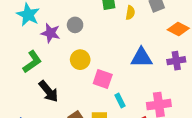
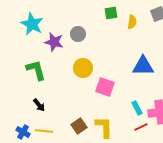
green L-shape: (32, 62) -> (36, 70), turned -70
black arrow: (48, 91) -> (39, 105), moved, size x0.6
cyan rectangle: (120, 101) -> (137, 108), moved

